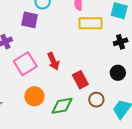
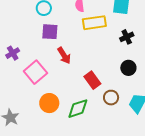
purple square: (30, 20) -> (50, 32), moved
red arrow: (53, 61) -> (64, 56), moved

